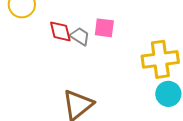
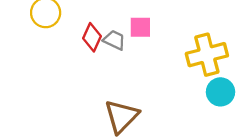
red diamond: (60, 31) -> (92, 37), turned 45

